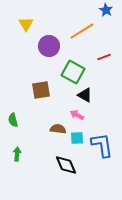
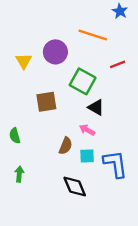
yellow triangle: (26, 24) -> (24, 61), moved
orange line: (82, 31) -> (93, 35), turned 50
brown semicircle: (58, 129) -> (66, 146), turned 105

